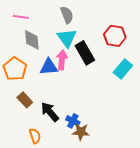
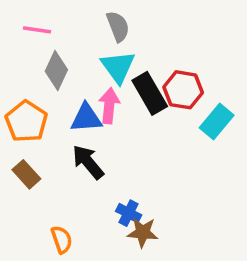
red hexagon: (115, 36) -> (183, 90), moved
gray diamond: (32, 40) -> (56, 70), turned 30
brown rectangle: (25, 100) -> (26, 174), moved
black arrow: (50, 112) -> (88, 162), moved

